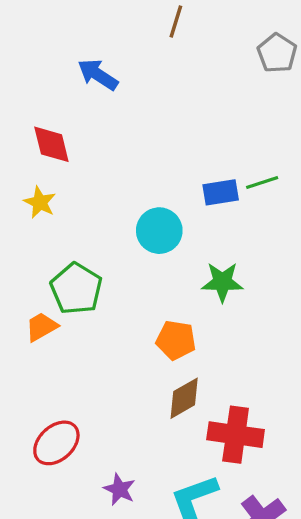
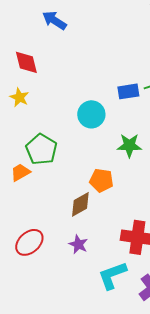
brown diamond: (184, 398) -> (80, 204), moved
purple star: (119, 489) -> (78, 244), moved

